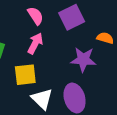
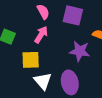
purple square: (72, 17) -> (73, 15), turned 35

